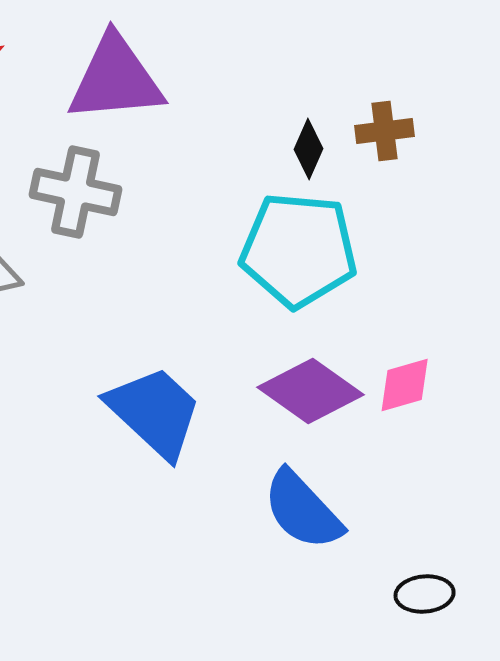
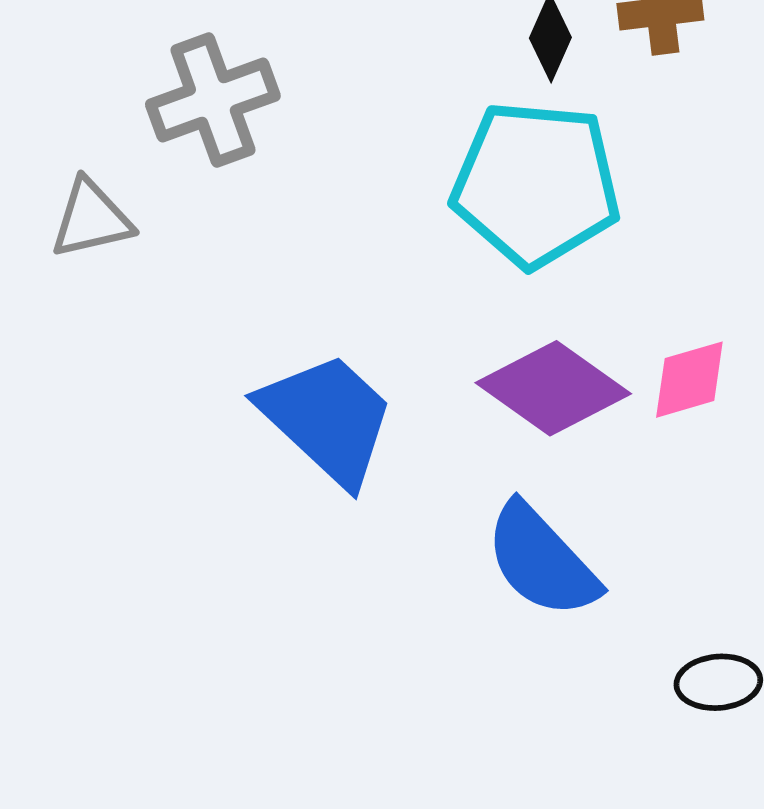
gray cross: (76, 192) -> (213, 100), turned -32

